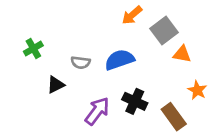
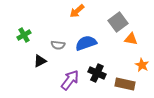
orange arrow: (132, 15) -> (77, 11), moved
brown rectangle: (174, 117) -> (125, 84), turned -42

